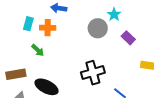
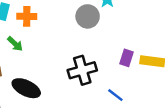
purple rectangle: (128, 38) -> (127, 58), moved, turned 64

